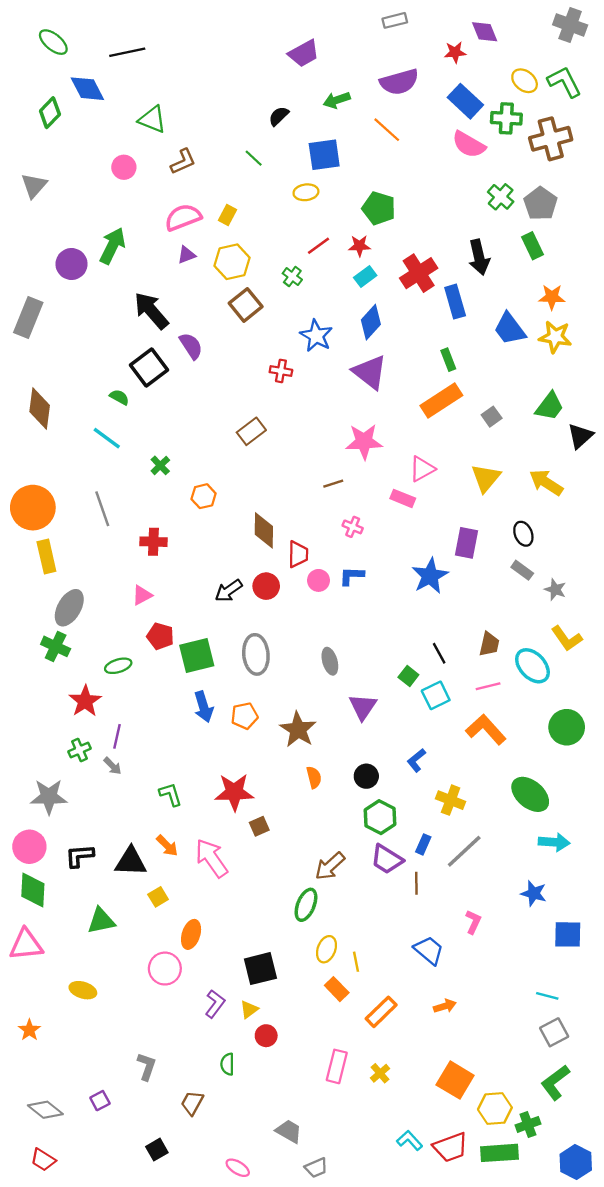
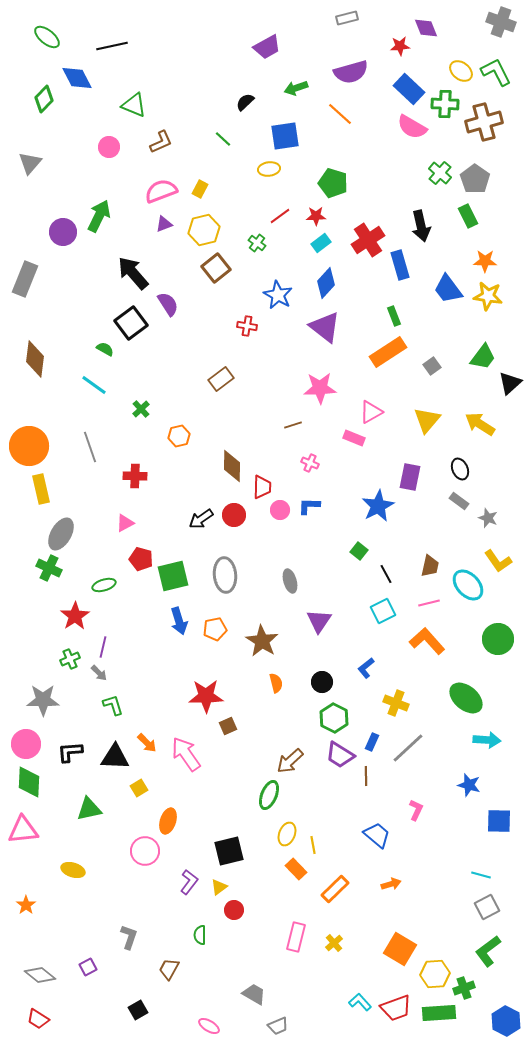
green square: (408, 676) -> (359, 551), moved
green L-shape: (171, 794) -> (113, 705), moved

